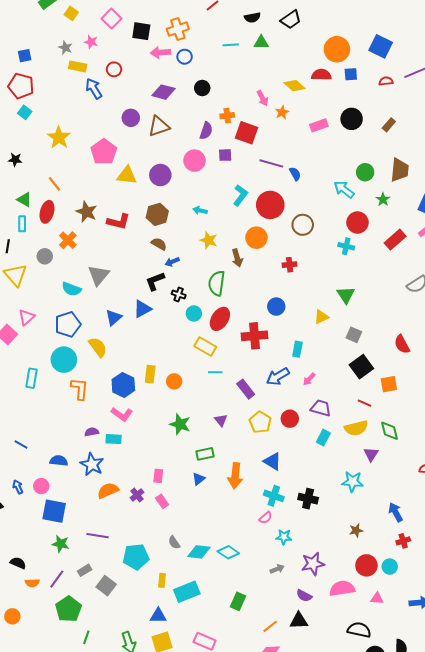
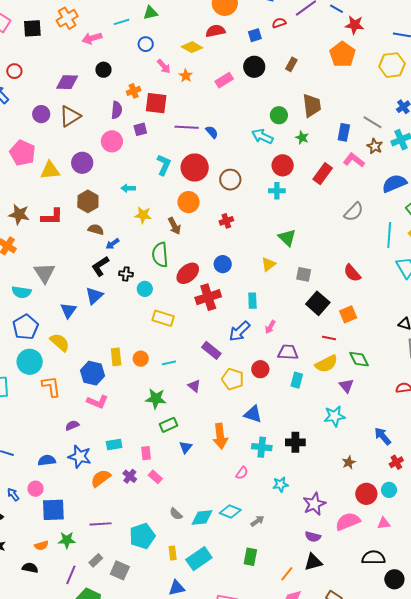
pink arrow: (160, 52) -> (92, 38), moved
blue circle: (185, 57) -> (146, 44), moved
blue square: (351, 74) -> (255, 35), moved
red ellipse: (220, 319) -> (188, 273), moved, turned 30
cyan line: (215, 372) -> (169, 363), moved
cyan rectangle: (114, 439) -> (114, 444), moved
green rectangle: (205, 454) -> (169, 425), moved
pink semicircle: (266, 518) -> (242, 473), moved
gray arrow: (277, 569) -> (257, 521), moved
orange semicircle: (32, 583) -> (41, 545), moved

